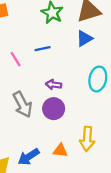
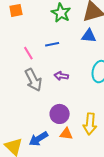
blue triangle: (84, 39) -> (89, 36), turned 35
gray arrow: (23, 104) -> (33, 80), moved
purple circle: (54, 109) -> (60, 114), moved

